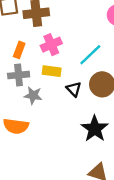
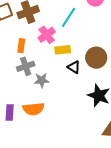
cyan line: (90, 55) -> (68, 17), moved
yellow rectangle: (52, 71) -> (63, 50), moved

